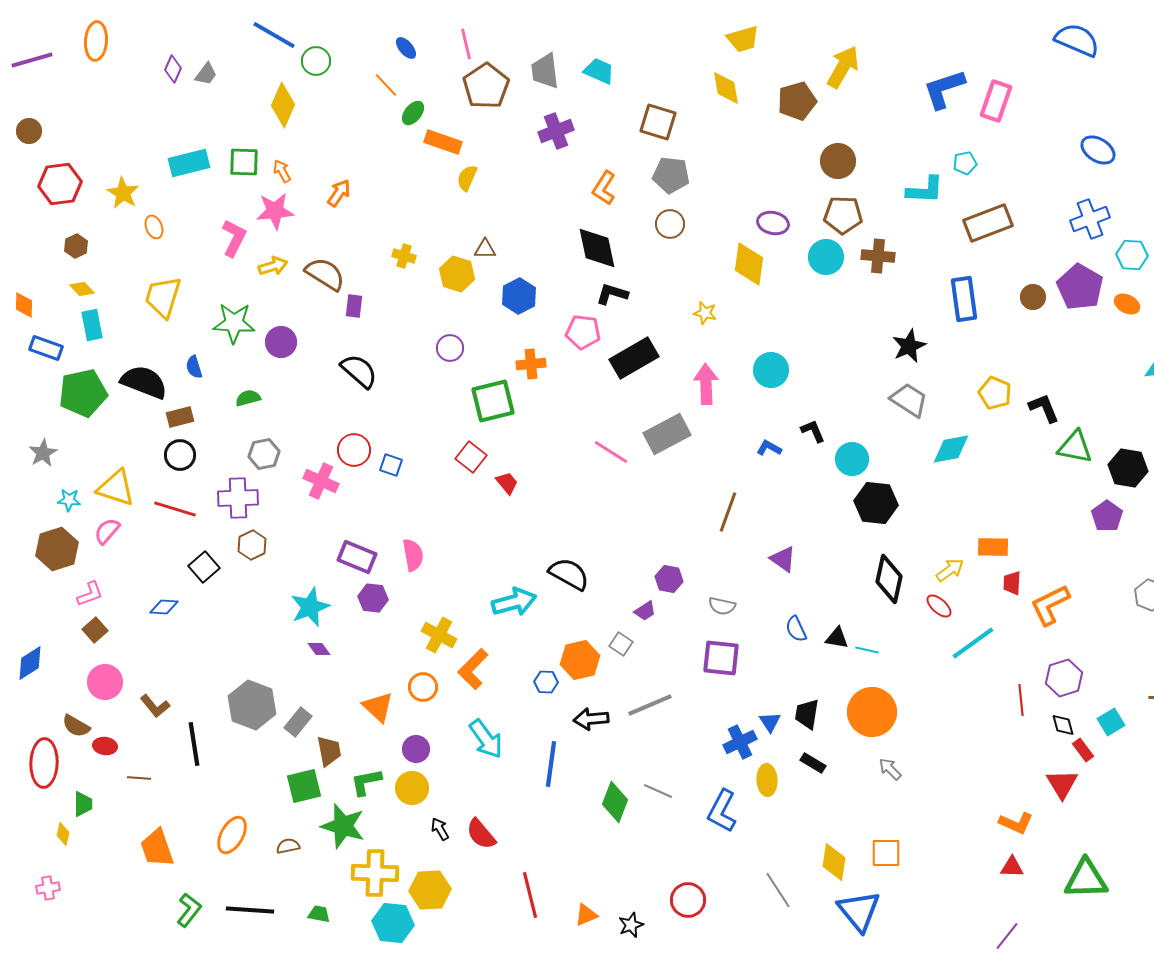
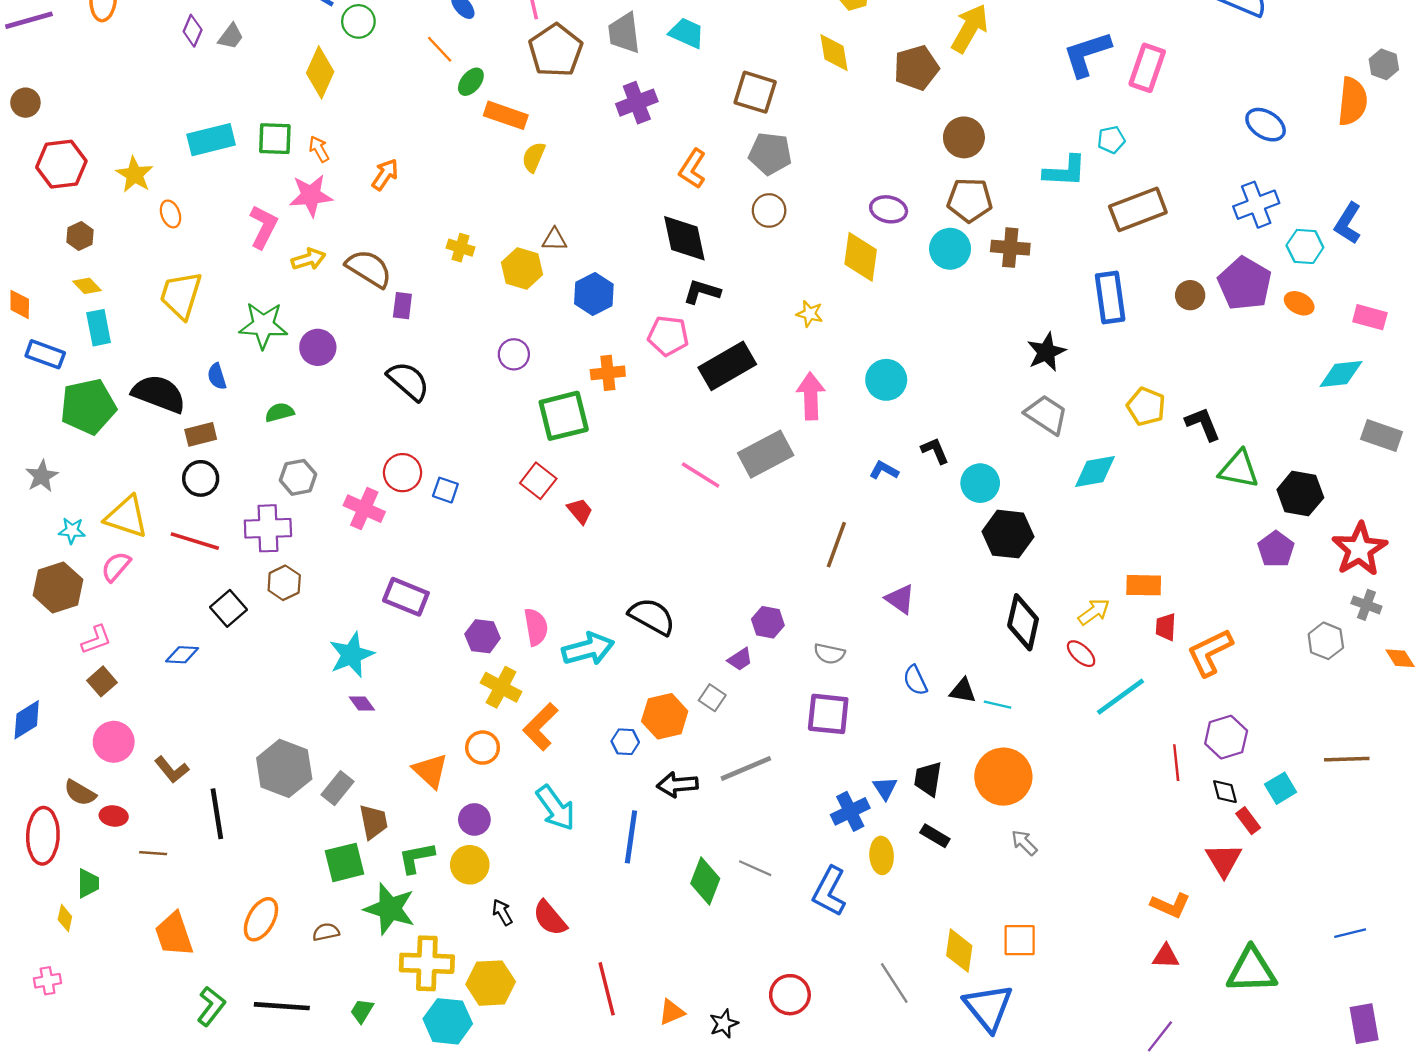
pink semicircle: (413, 555) -> (536, 627), moved
purple hexagon: (373, 598) -> (483, 636), moved
green trapezoid: (319, 914) -> (362, 1011), turned -70

